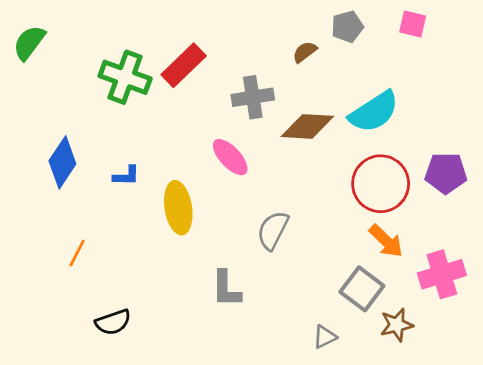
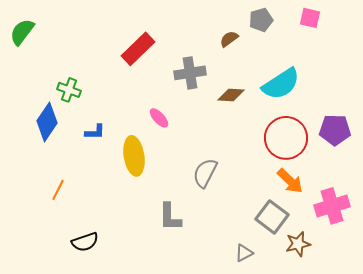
green cross: (125, 77) -> (69, 90), moved, size x0.6
brown diamond: (307, 126) -> (231, 95), size x0.7
pink ellipse: (230, 157) -> (159, 118), moved, size x0.7

